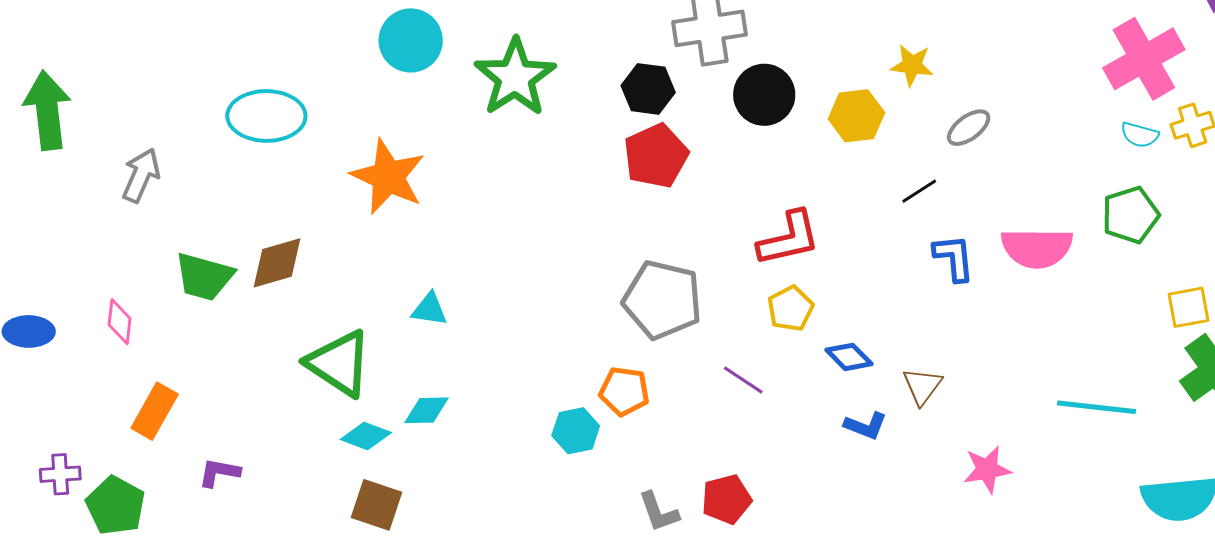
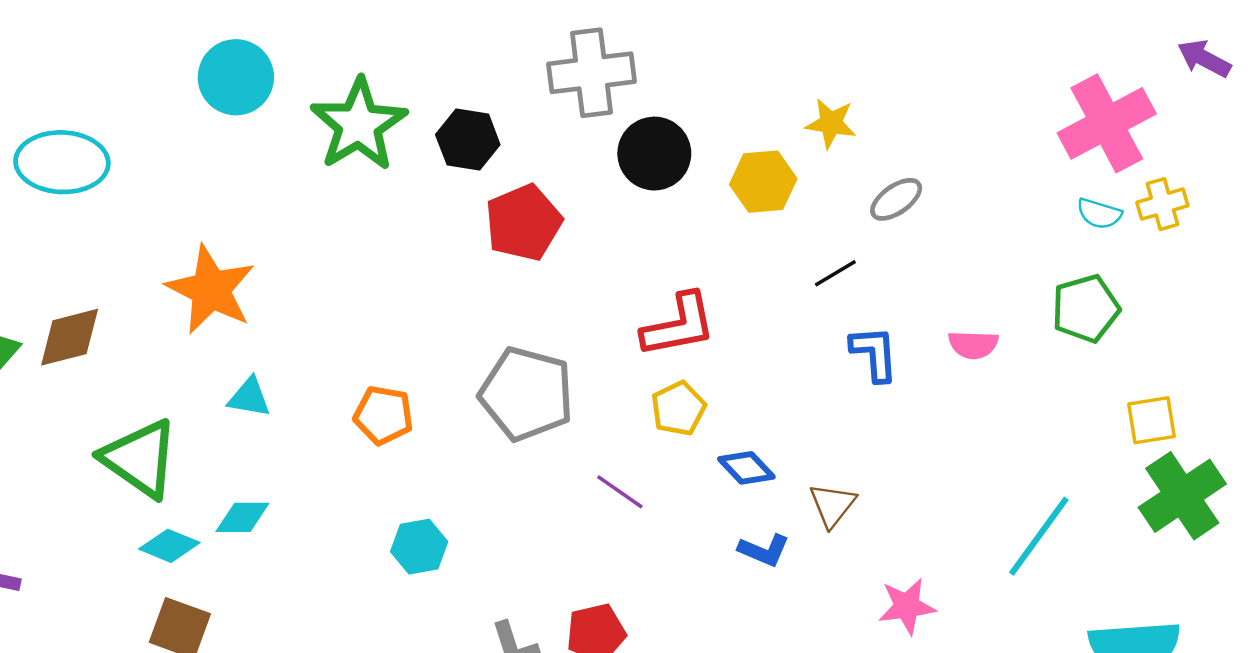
black hexagon: (648, 89) -> (468, 140), moved
orange star: (388, 177) -> (211, 290), moved
pink semicircle: (1037, 248) -> (973, 345), size x0.6
orange pentagon: (624, 391) -> (383, 415), moved
cyan line: (1097, 407) -> (1039, 536), turned -62

